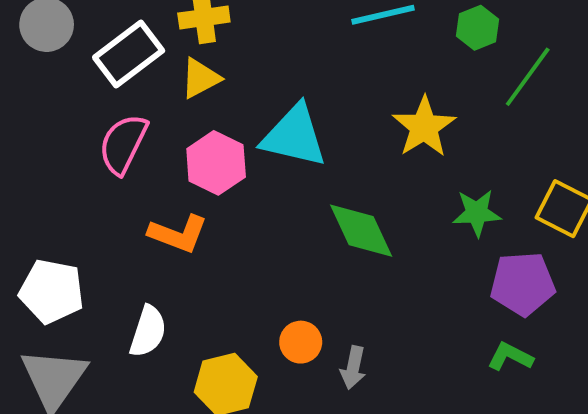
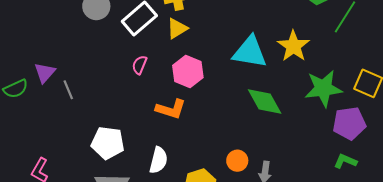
cyan triangle: (294, 136) -> (250, 52), moved
pink semicircle: (123, 144) -> (140, 65), size x0.6
green star: (477, 213) -> (323, 88), size x1.5

